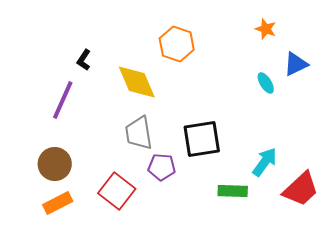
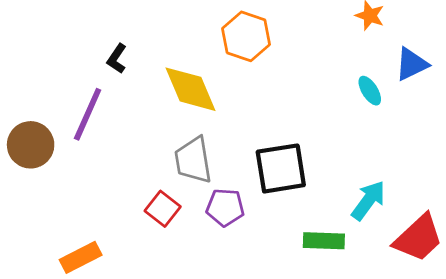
brown circle: (55, 164) -> (31, 145), moved
red square: (117, 191) -> (163, 209), moved, size x0.7

